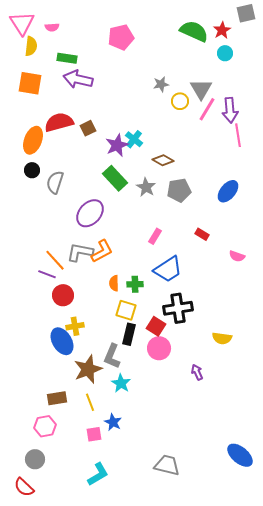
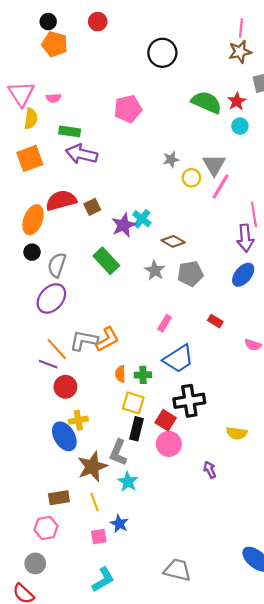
orange square: (30, 83) -> (30, 158), turned -30
purple arrow: (230, 110) -> (245, 238), moved
green rectangle: (115, 178) -> (106, 261), moved
purple ellipse: (90, 213) -> (51, 298), moved

